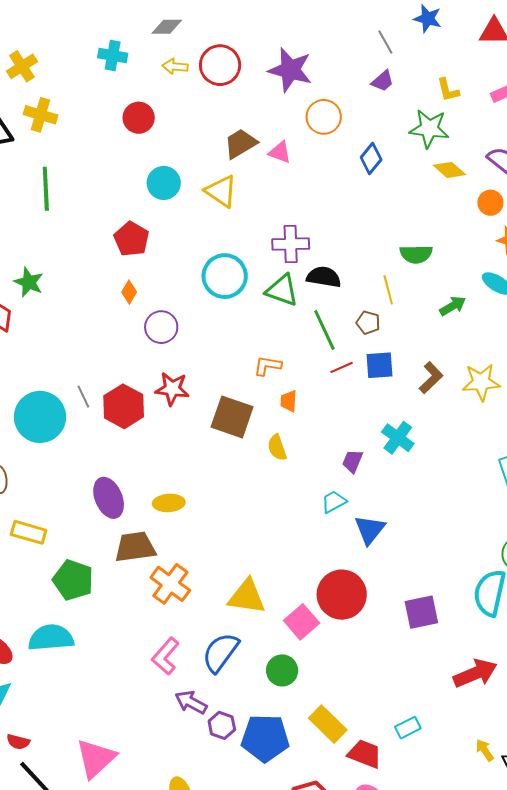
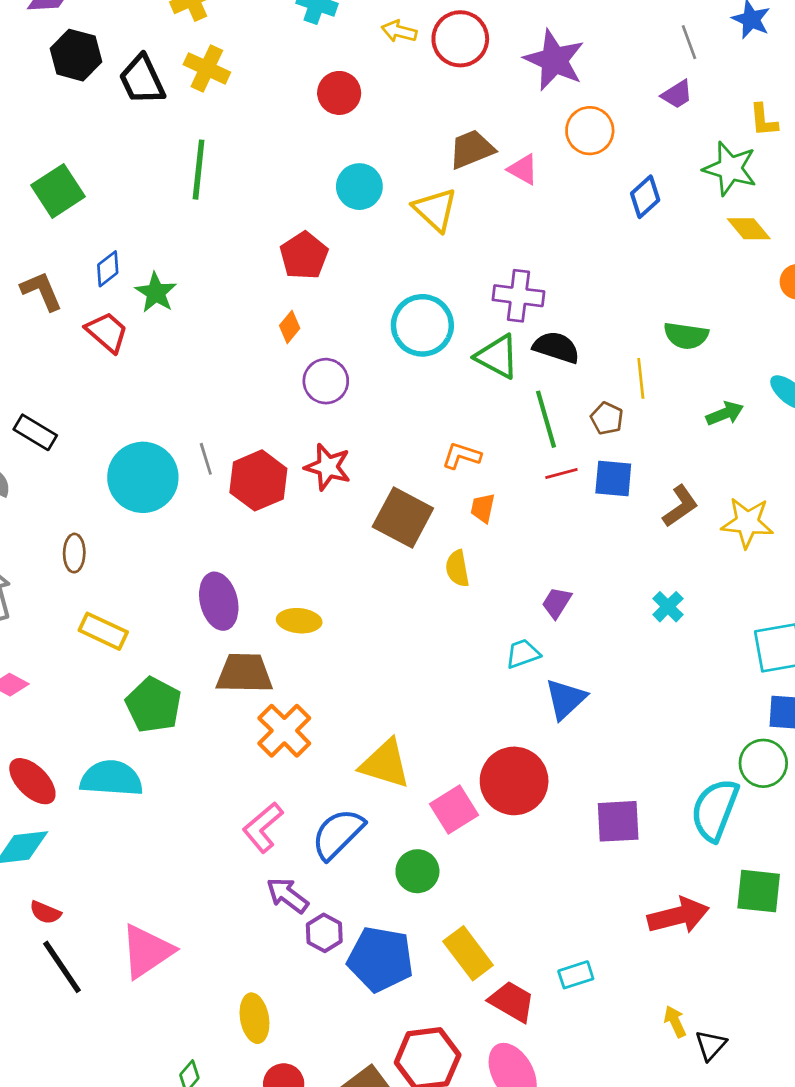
cyan cross: (398, 438) -> (668, 607), moved, size x0.7

